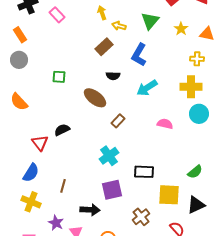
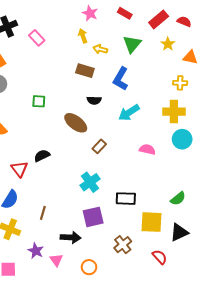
yellow star: (181, 29) -> (168, 44), moved
brown rectangle: (104, 47) -> (85, 71), turned 60

